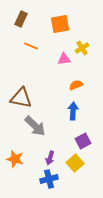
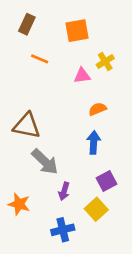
purple arrow: (50, 158) -> (64, 191), moved

